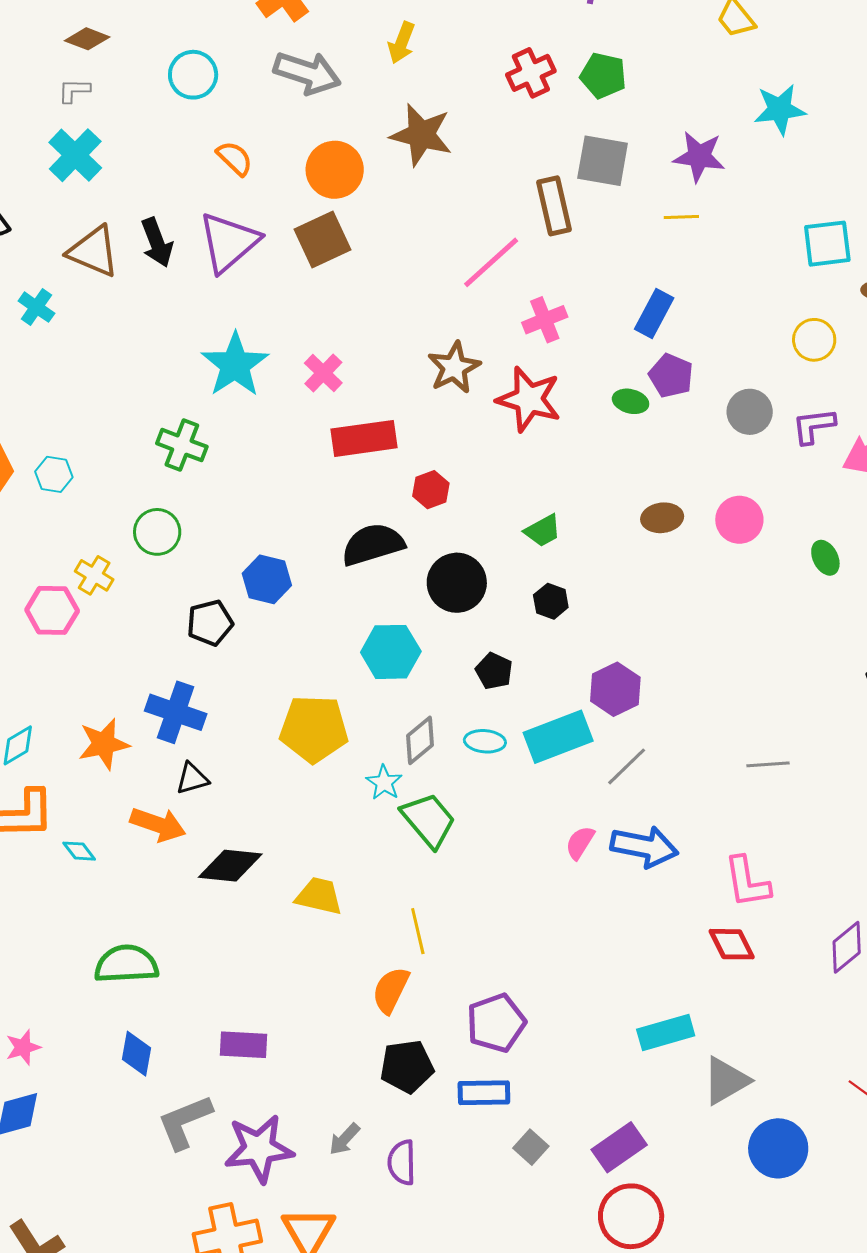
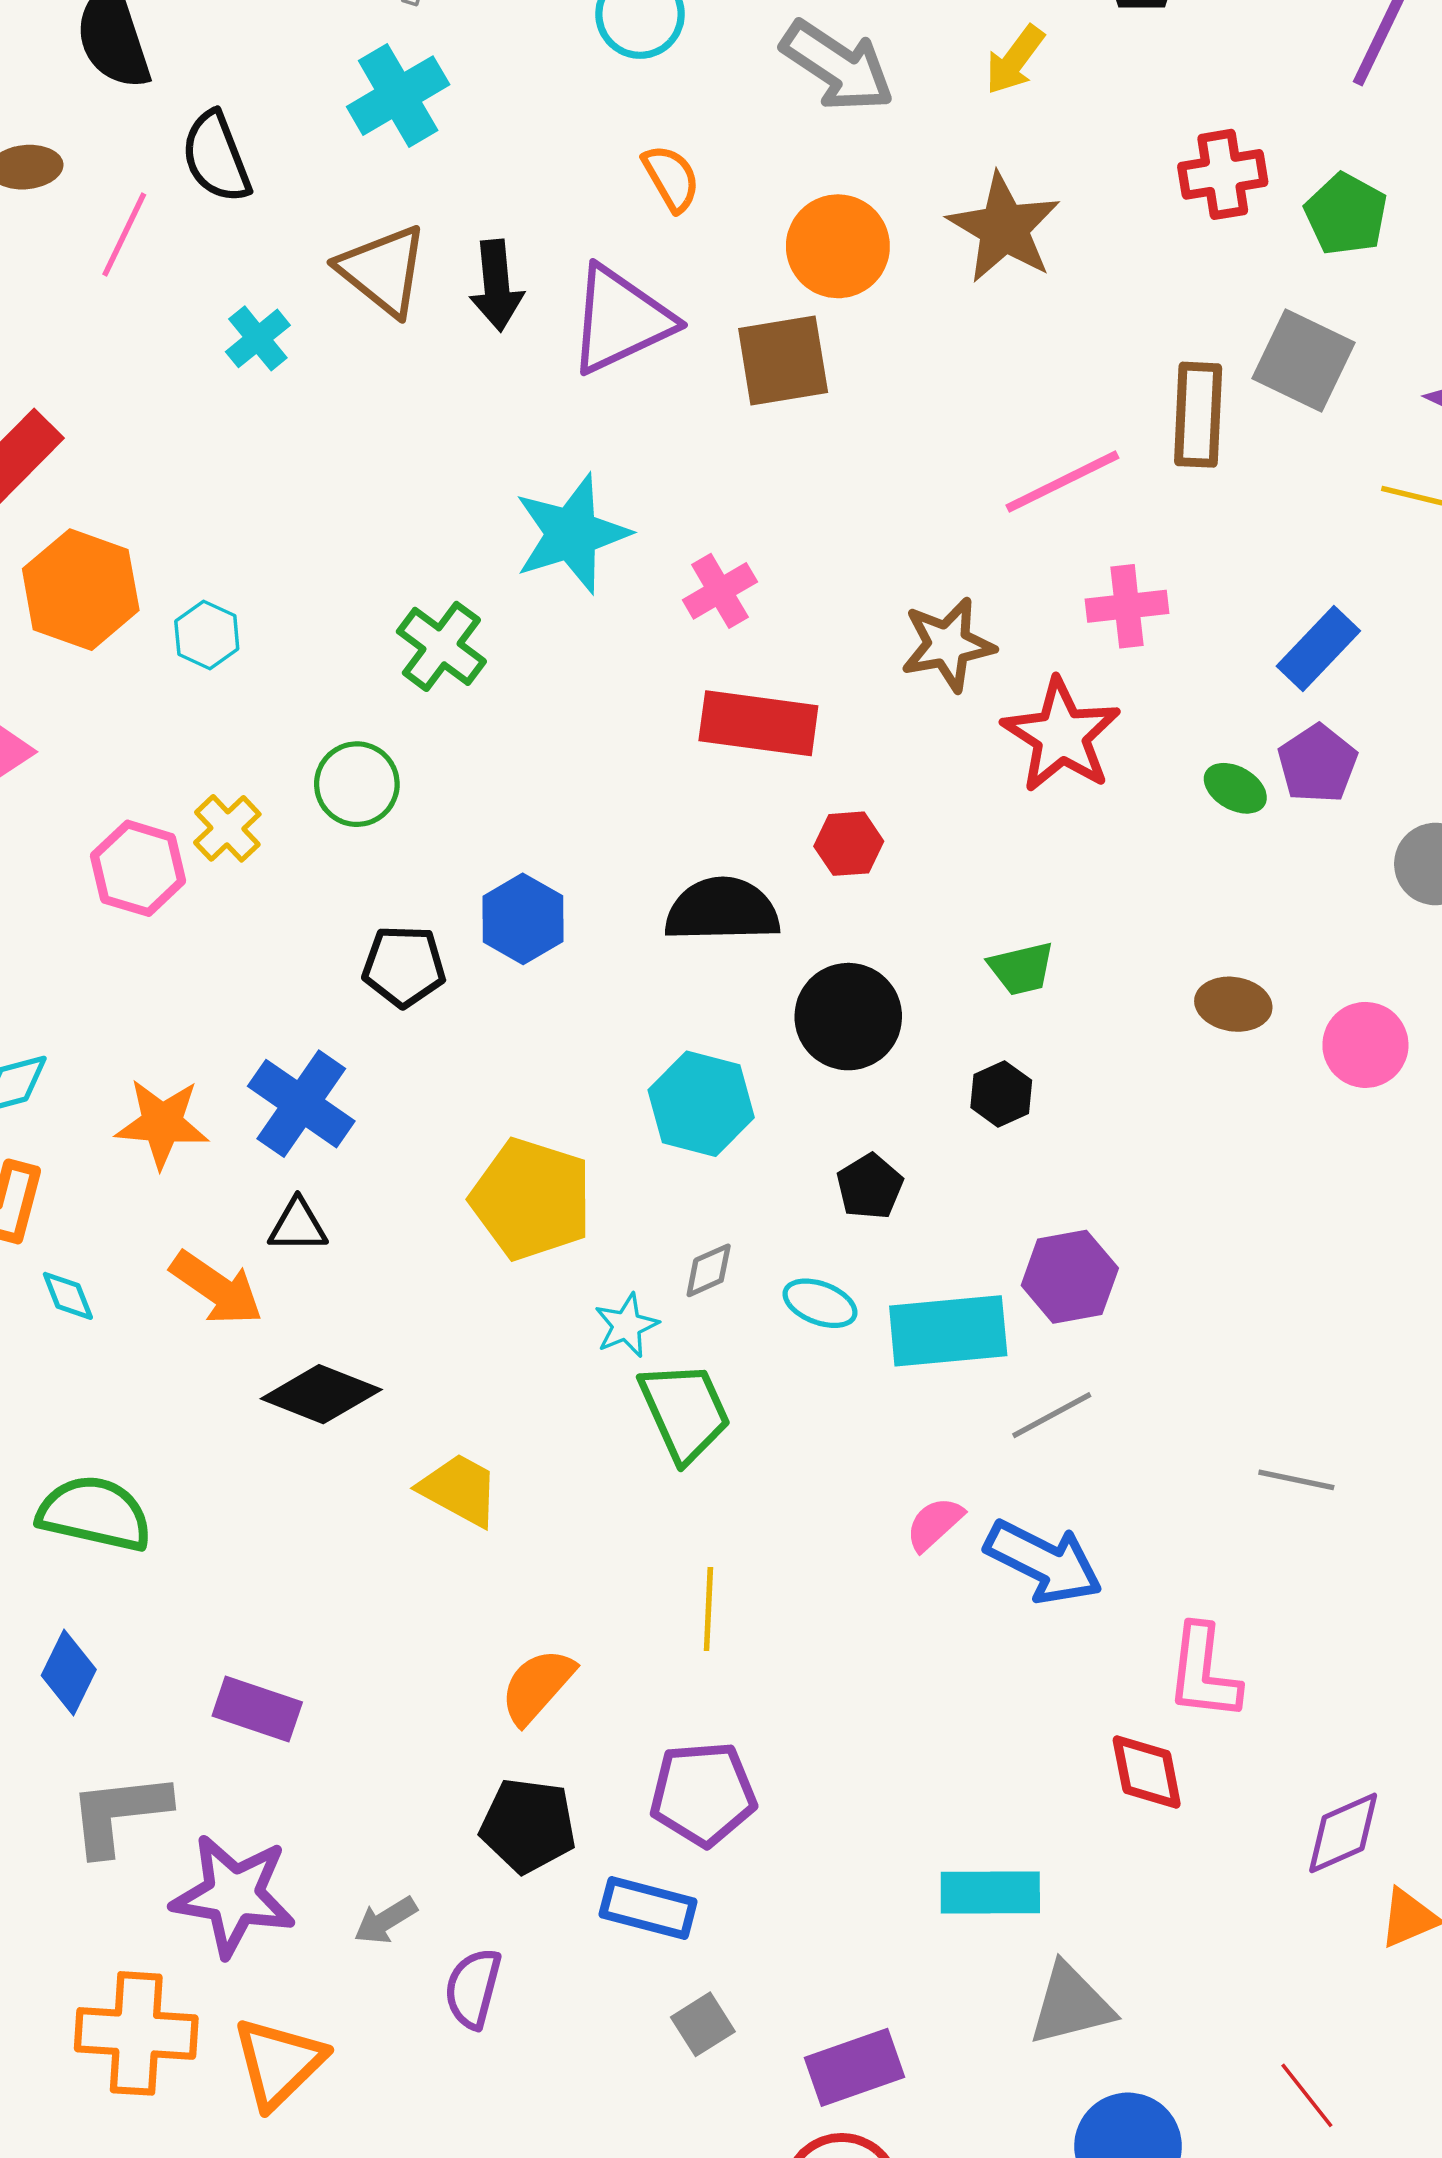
gray diamond: (420, 740) -> (709, 1270), size x0.7
yellow line: (418, 931) -> (708, 1609), moved

